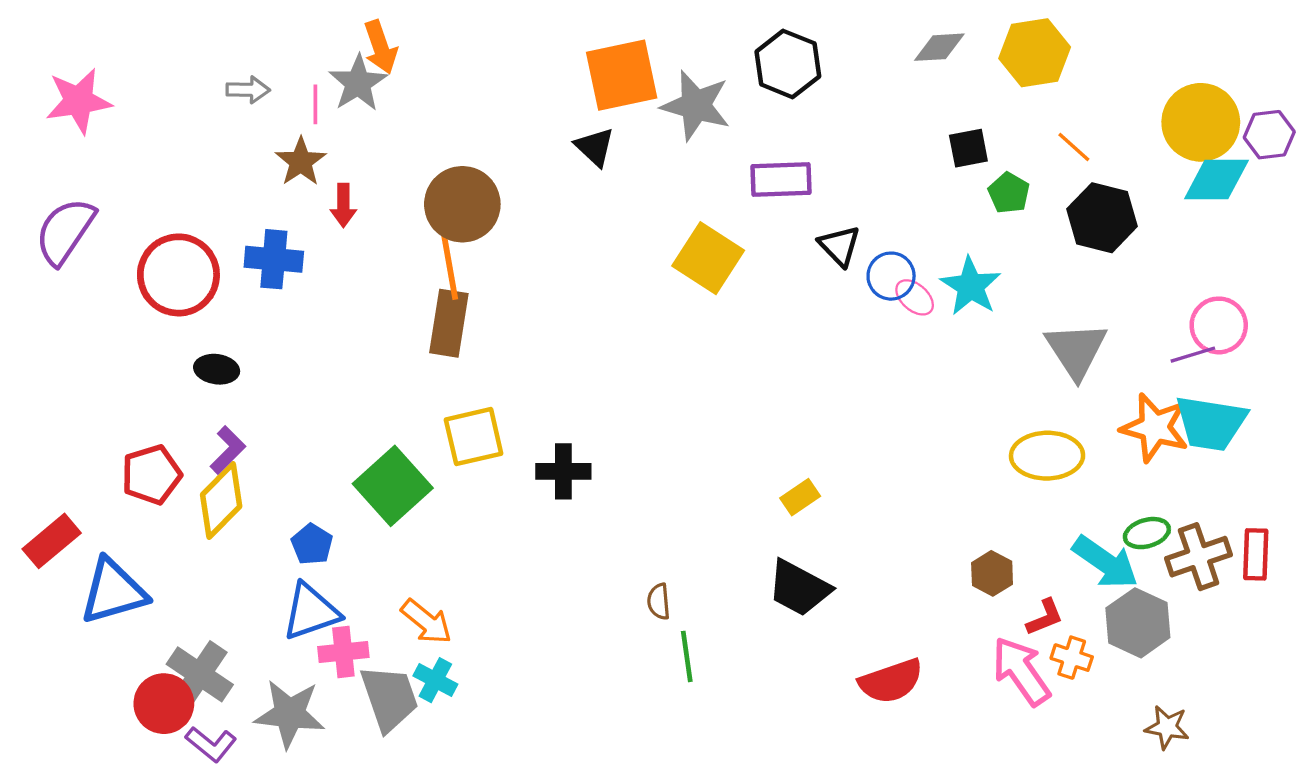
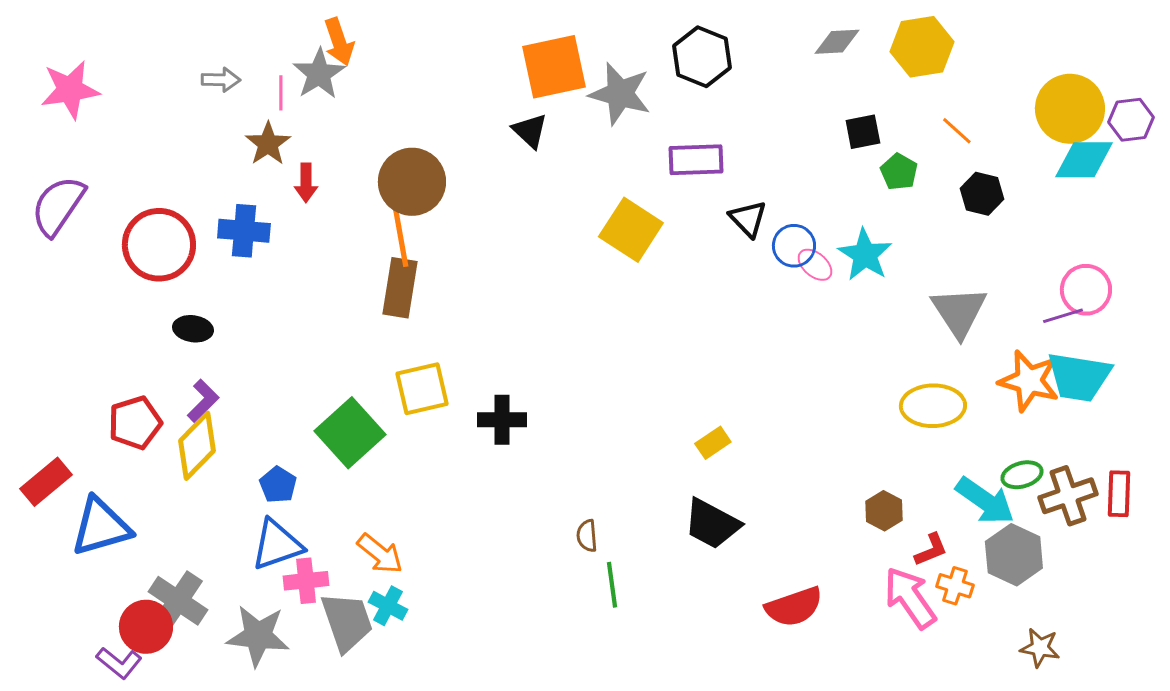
black hexagon: (1102, 218) -> (982, 194), size x0.7
purple L-shape: (211, 744) -> (119, 663), moved

